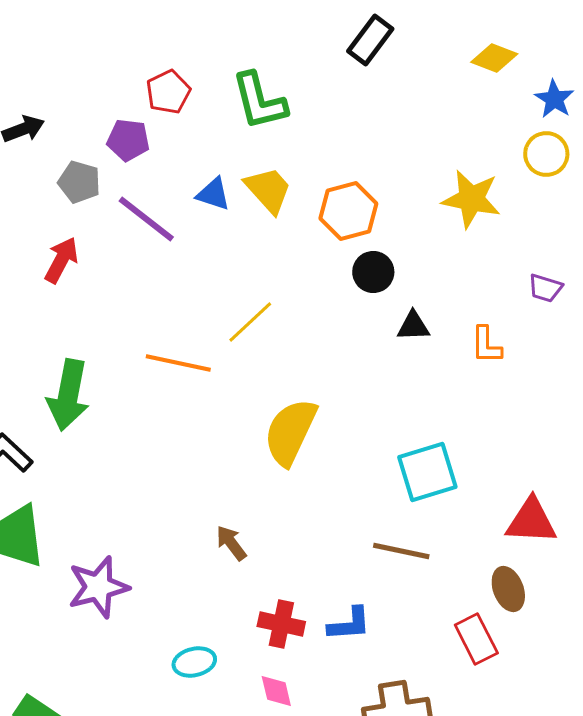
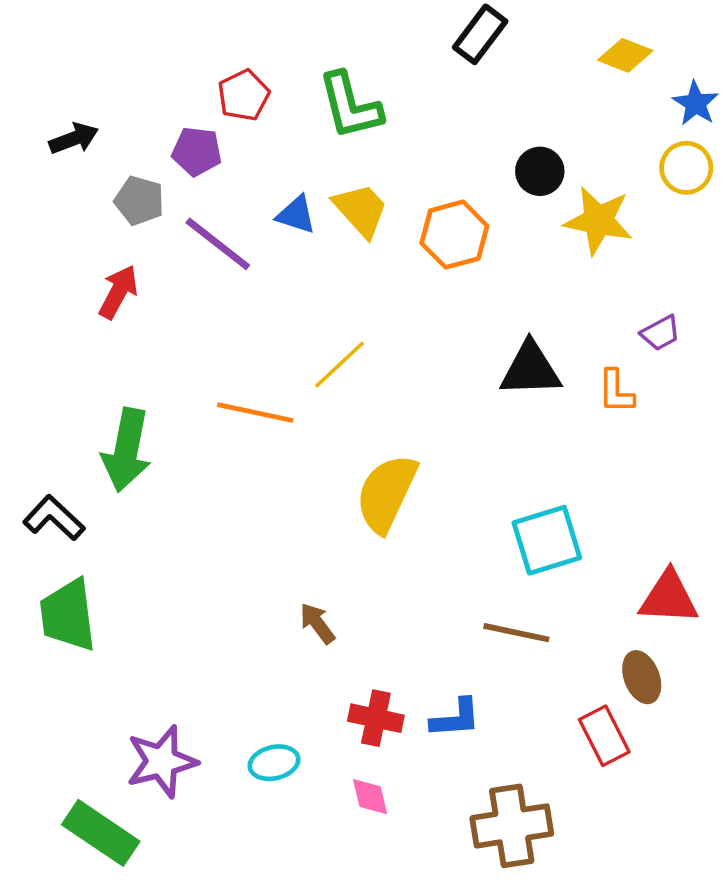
black circle: (373, 272) -> (540, 171), moved
purple trapezoid: (545, 288) -> (660, 333), moved, turned -45
black triangle: (413, 326) -> (530, 369), size x1.6
purple star: (98, 587) -> (162, 761), moved

